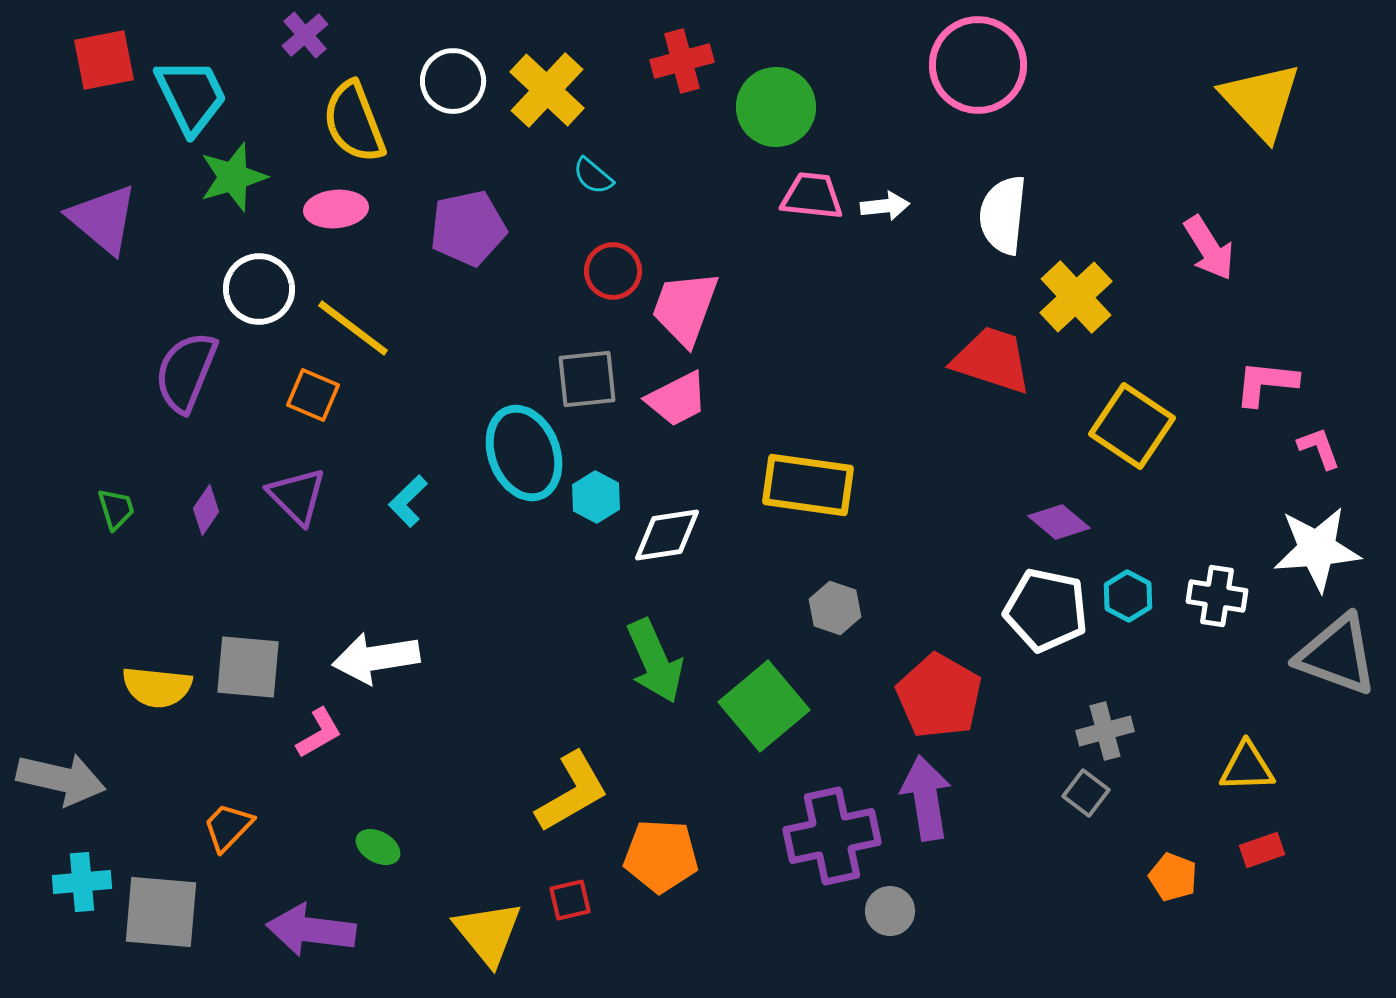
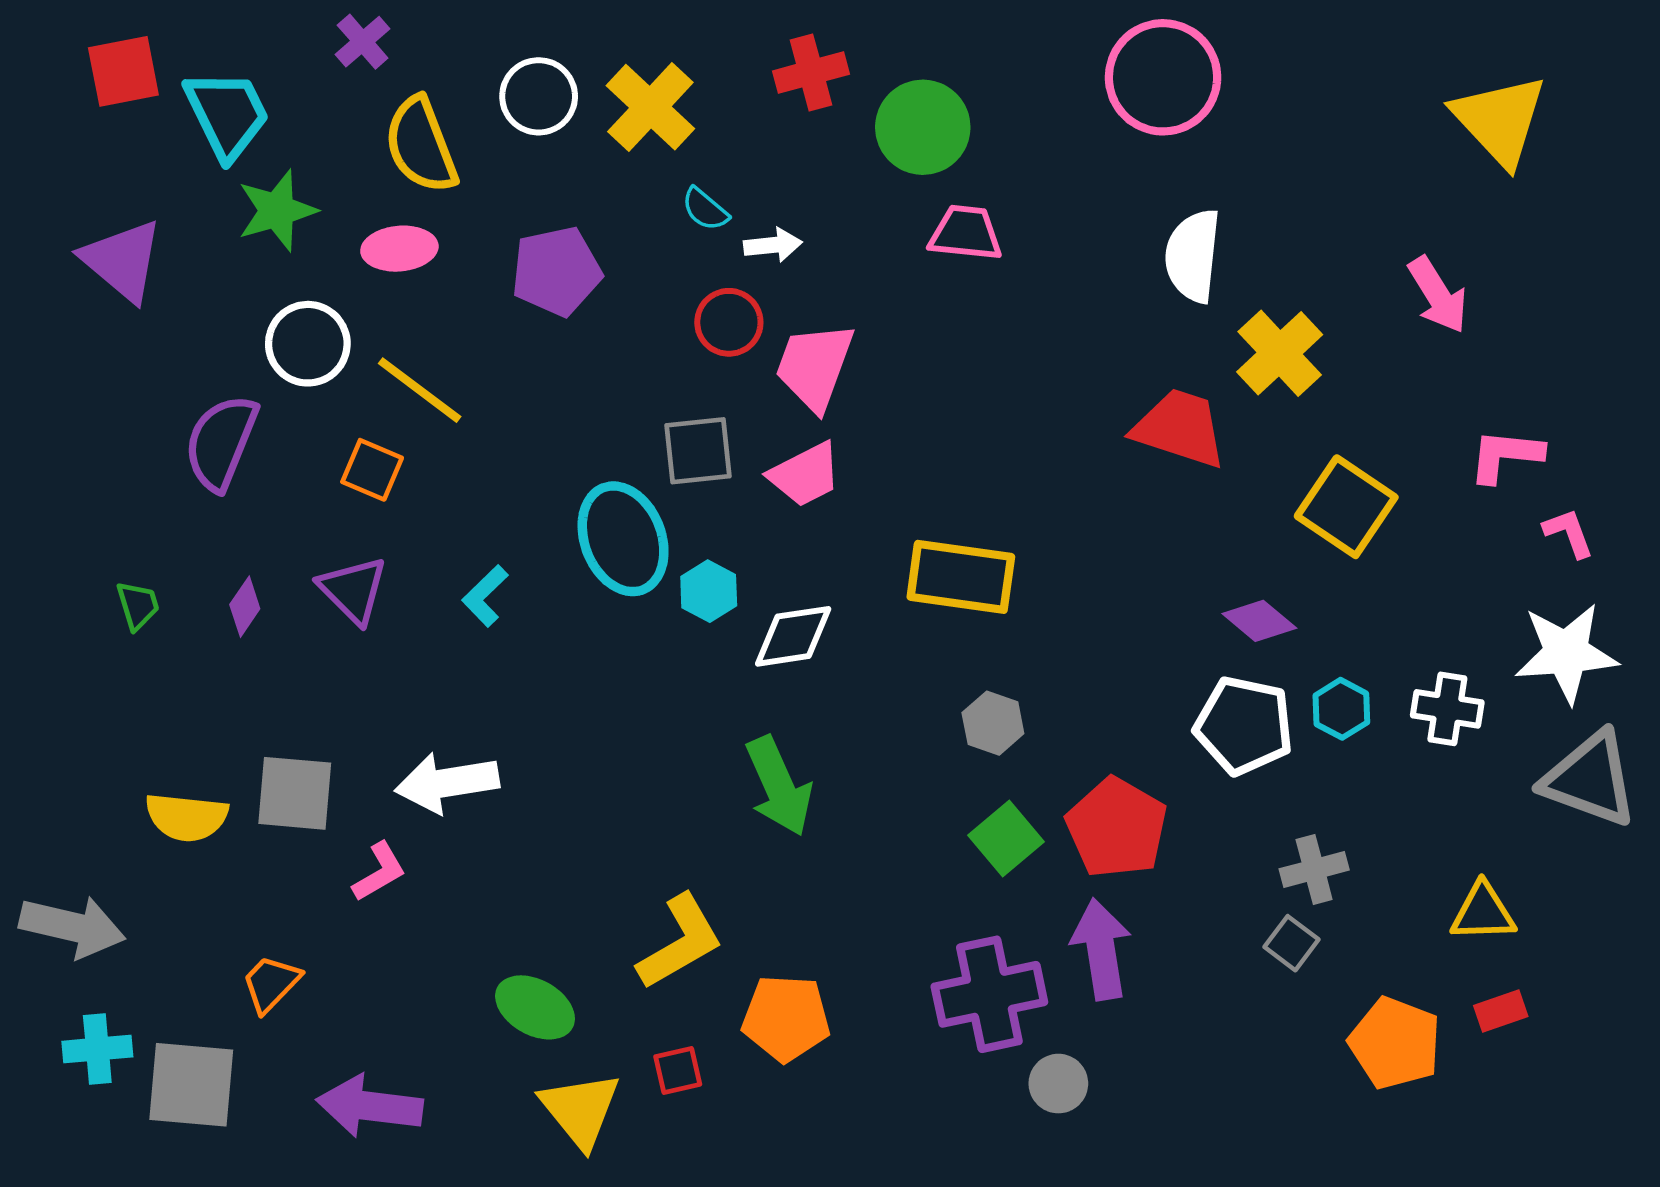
white arrow: (885, 206) -> (773, 245), moved
green square: (764, 706) -> (1006, 839), moved, size x0.7
green ellipse: (378, 847) -> (535, 1007), moved, size x1.5
orange pentagon: (1173, 877) -> (1395, 1043), size x1.6

